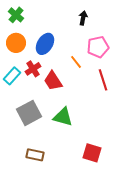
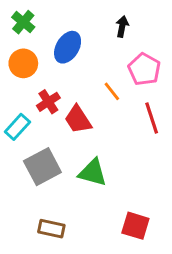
blue ellipse: (45, 44) -> (68, 47), moved
pink pentagon: (98, 47) -> (144, 69), turned -30
cyan rectangle: (12, 76) -> (17, 127), moved

